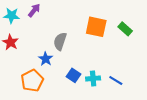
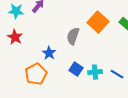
orange square: (96, 27) -> (98, 22), turned 30
gray semicircle: (60, 41) -> (73, 36), moved

